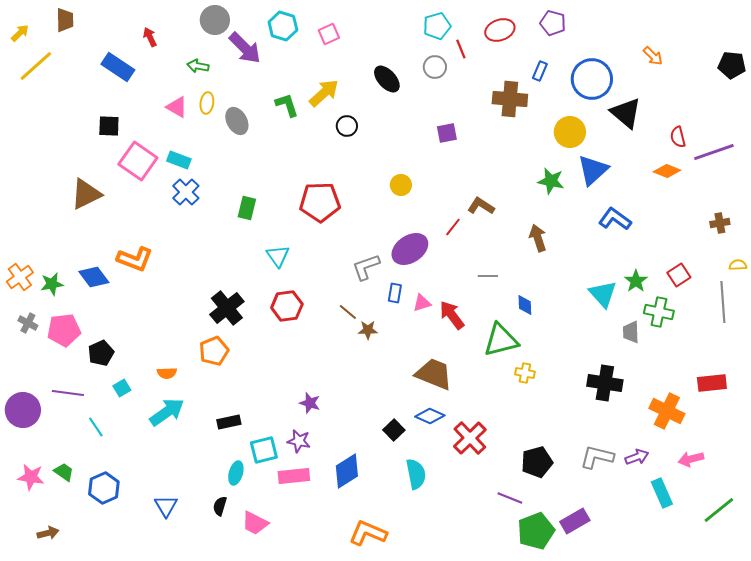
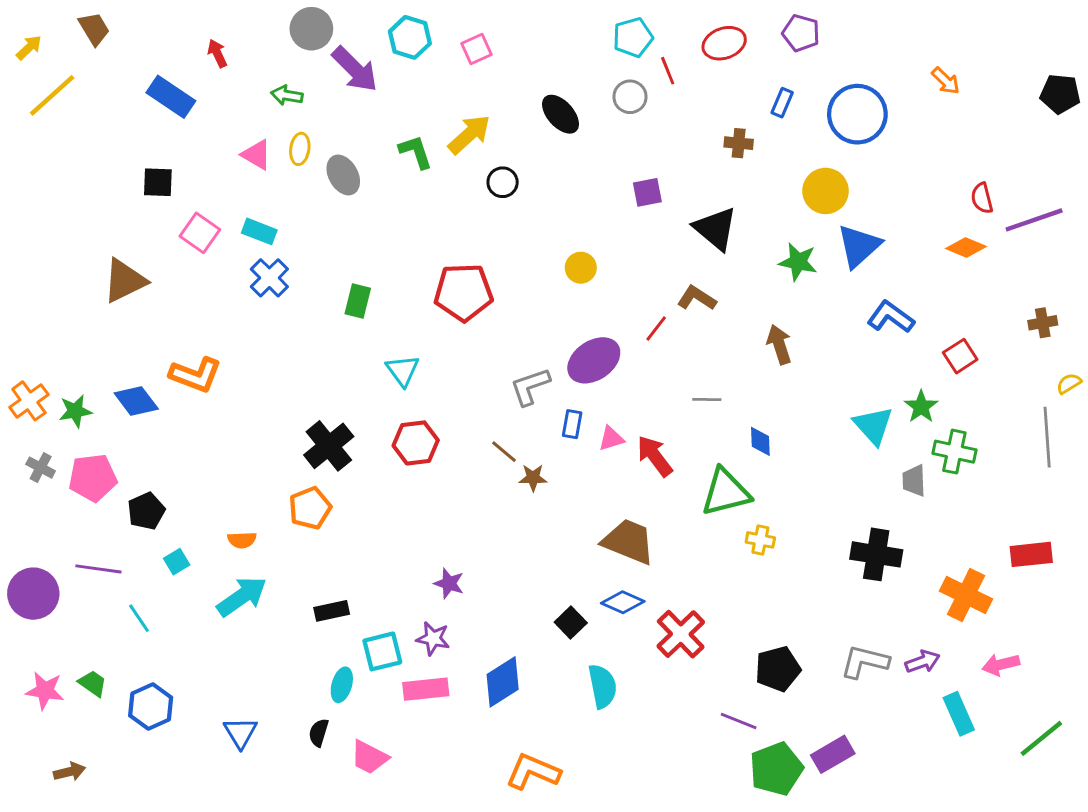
brown trapezoid: (65, 20) -> (94, 29), turned -30
brown cross: (510, 99) -> (739, 143), size x0.6
black triangle: (626, 113) -> (715, 229), moved
pink square: (138, 161) -> (200, 233), size x0.7
yellow semicircle: (738, 265) -> (1069, 384), turned -30
red square: (679, 275) -> (960, 356), moved

